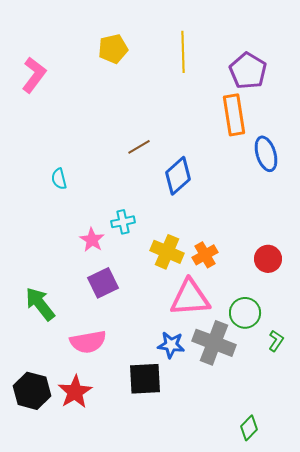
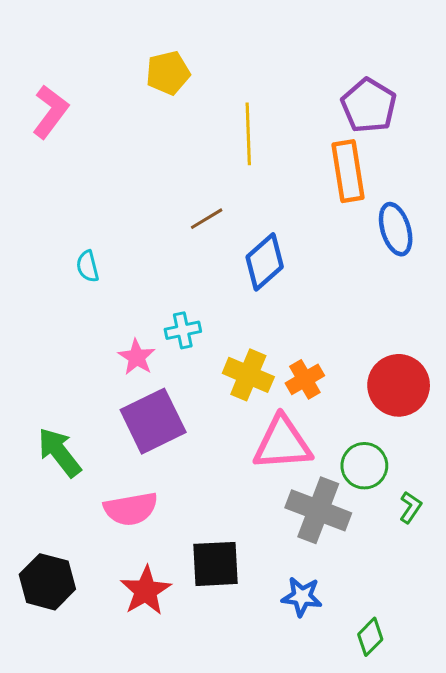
yellow line: (183, 52) -> (248, 134), moved
red circle: (268, 259) -> (399, 385), size x1.5
purple square: (103, 283) -> (153, 421), size x1.4
blue star: (171, 345) -> (302, 597), moved
red star: (75, 392) -> (146, 591), moved

